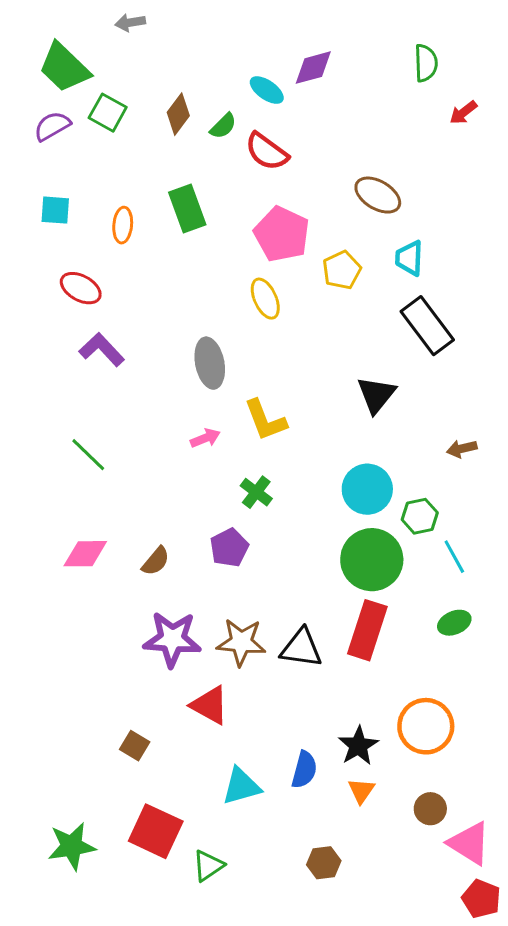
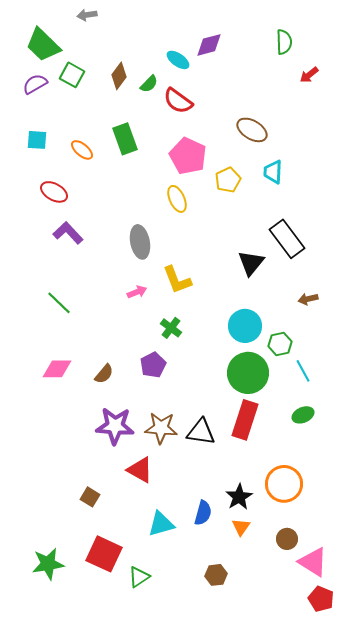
orange ellipse: (123, 225) -> (82, 150), turned -55
black rectangle: (427, 326) -> (287, 239), moved

